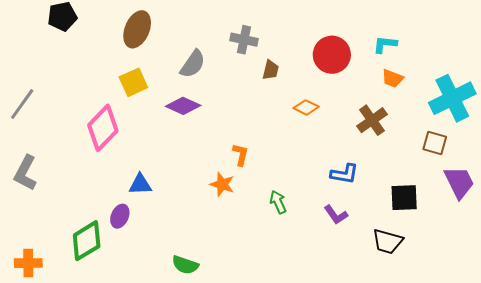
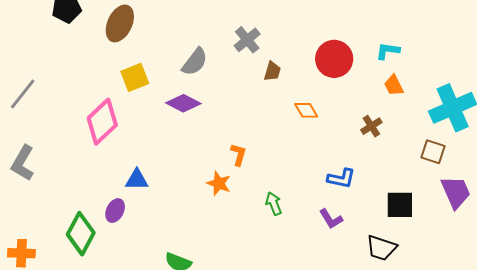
brown ellipse: (137, 29) -> (120, 23), moved
gray cross: (244, 40) -> (247, 40), turned 36
orange trapezoid: (393, 78) -> (394, 85), turned 40
orange diamond: (306, 107) -> (306, 110), turned 30
brown cross: (372, 120) -> (371, 126), size x0.7
green diamond: (87, 241) -> (81, 234), turned -33

